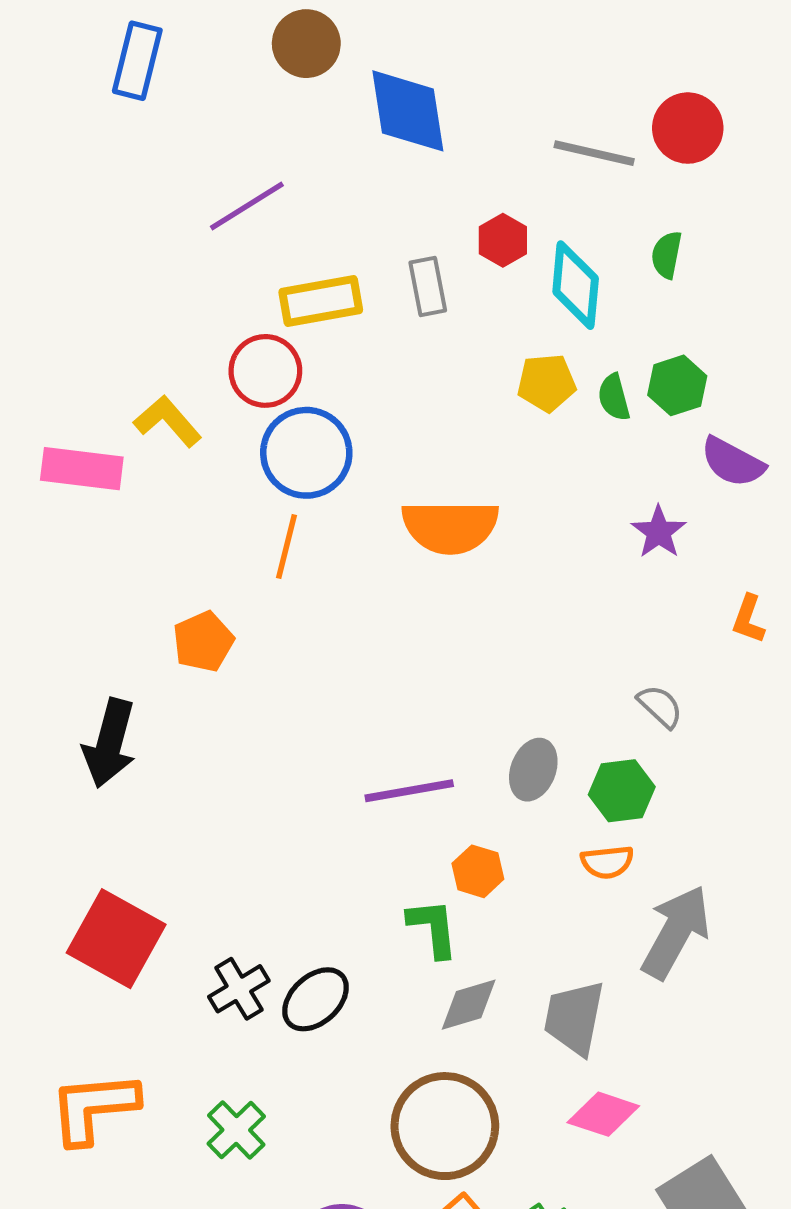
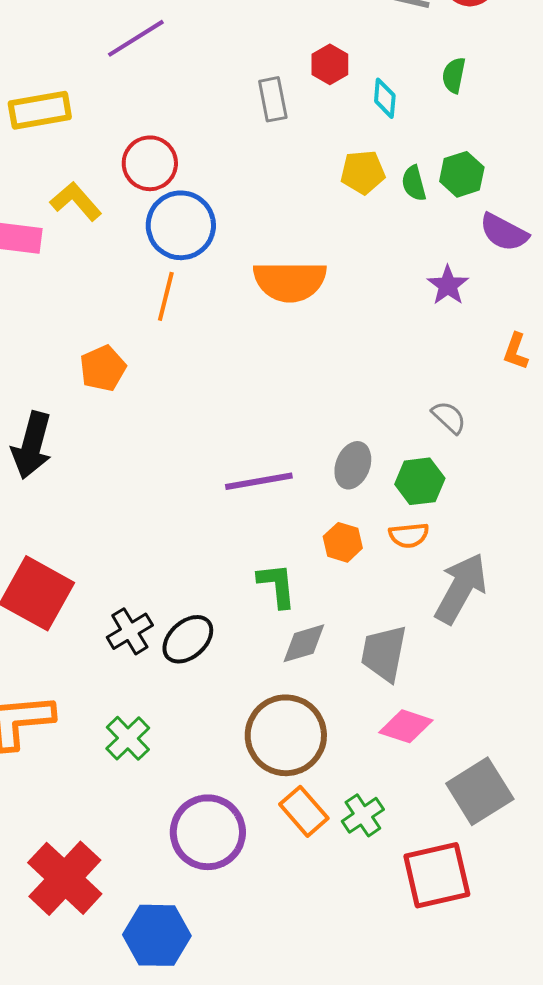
cyan diamond: (576, 285) -> (385, 98), size x0.6
yellow rectangle: (321, 301) -> (40, 110), moved
orange hexagon: (478, 871) -> (343, 542), moved

